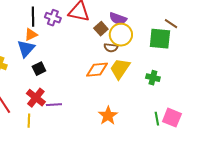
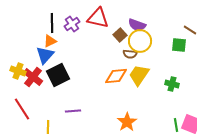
purple cross: (53, 18) -> (72, 24), turned 35
green square: (160, 39) -> (179, 45), size x0.7
black square: (39, 69) -> (58, 75), size x1.6
red cross: (36, 98) -> (33, 77), moved

